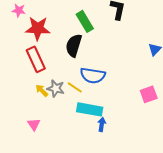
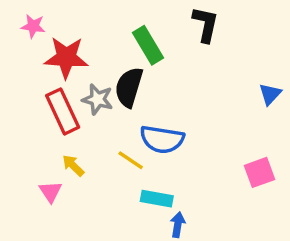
gray star: (56, 88) -> (98, 99), moved
cyan rectangle: (90, 109) -> (157, 199), size x0.7
pink triangle: (34, 124) -> (51, 192), moved

